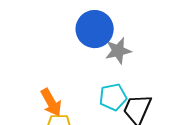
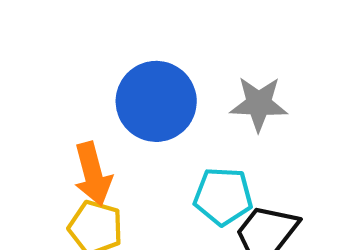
blue circle: (95, 29) -> (156, 101), moved

